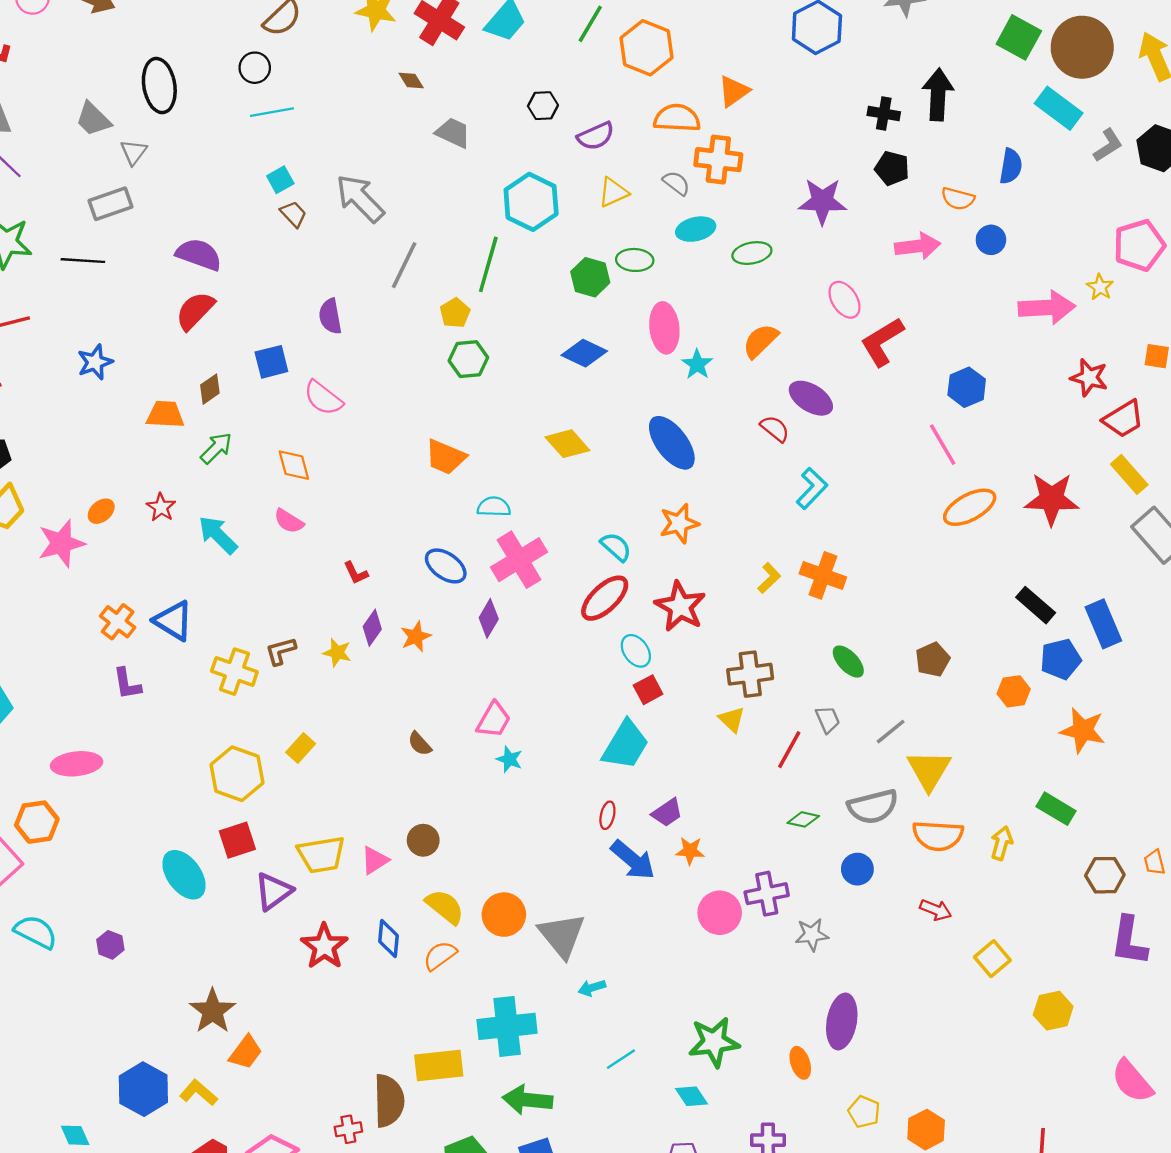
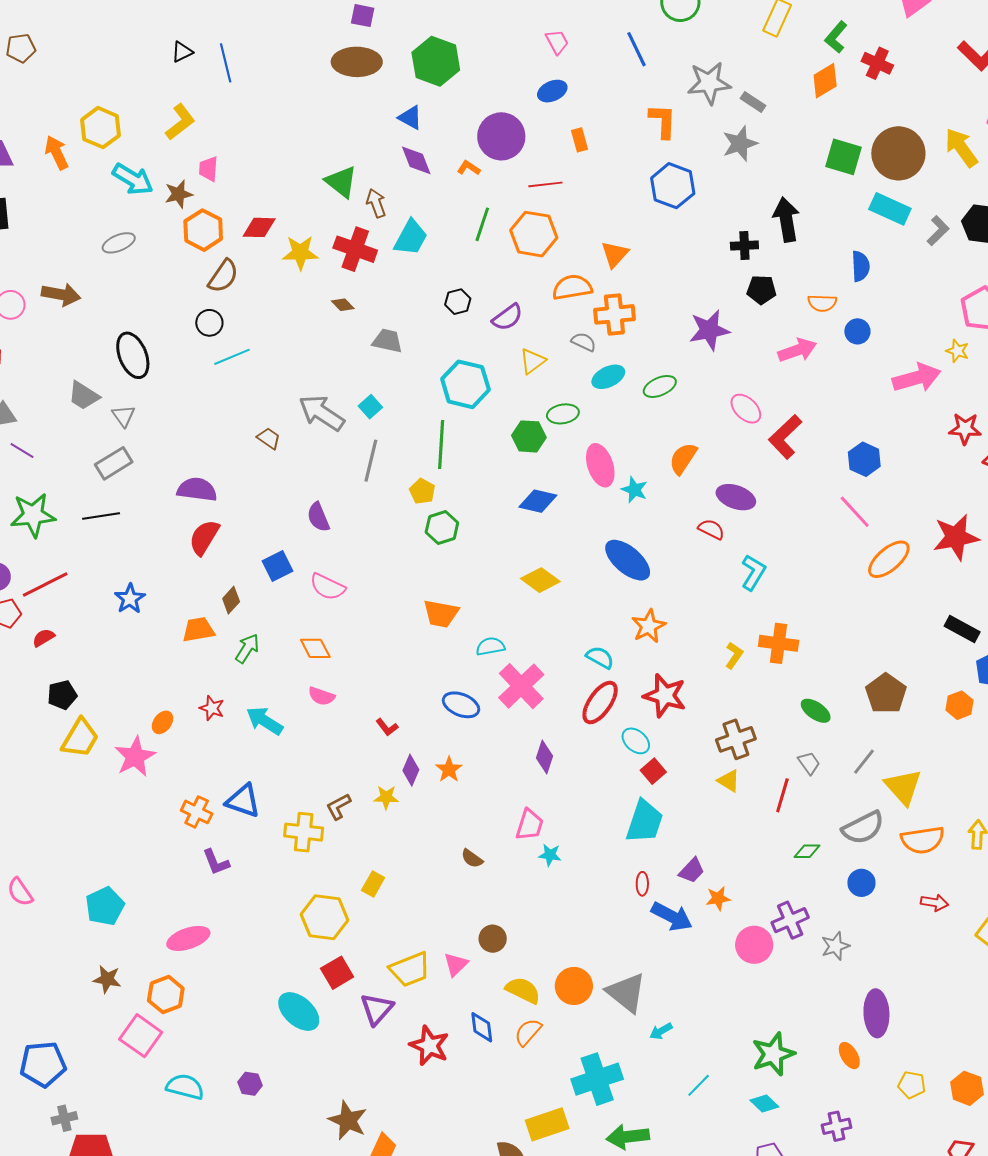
cyan square: (280, 180) -> (370, 407), moved
purple diamond: (489, 618) -> (544, 757), moved
brown pentagon: (933, 660) -> (886, 694), size x1.4

